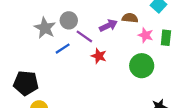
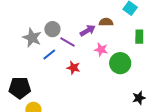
pink star: (146, 35) -> (101, 50), moved
red star: (99, 56) -> (73, 68), moved

